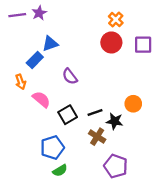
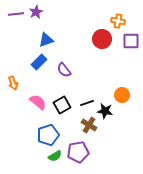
orange cross: (116, 20) -> (118, 21), moved, turned -32
blue rectangle: (35, 60) -> (39, 62), moved
orange arrow: (21, 82) -> (13, 83), moved
pink semicircle: (41, 99) -> (38, 102), moved
purple pentagon: (116, 166) -> (78, 152), moved, turned -30

